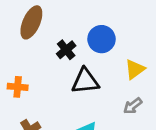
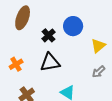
black triangle: (85, 81) -> (50, 62), moved
orange cross: (18, 87) -> (16, 64), turned -32

